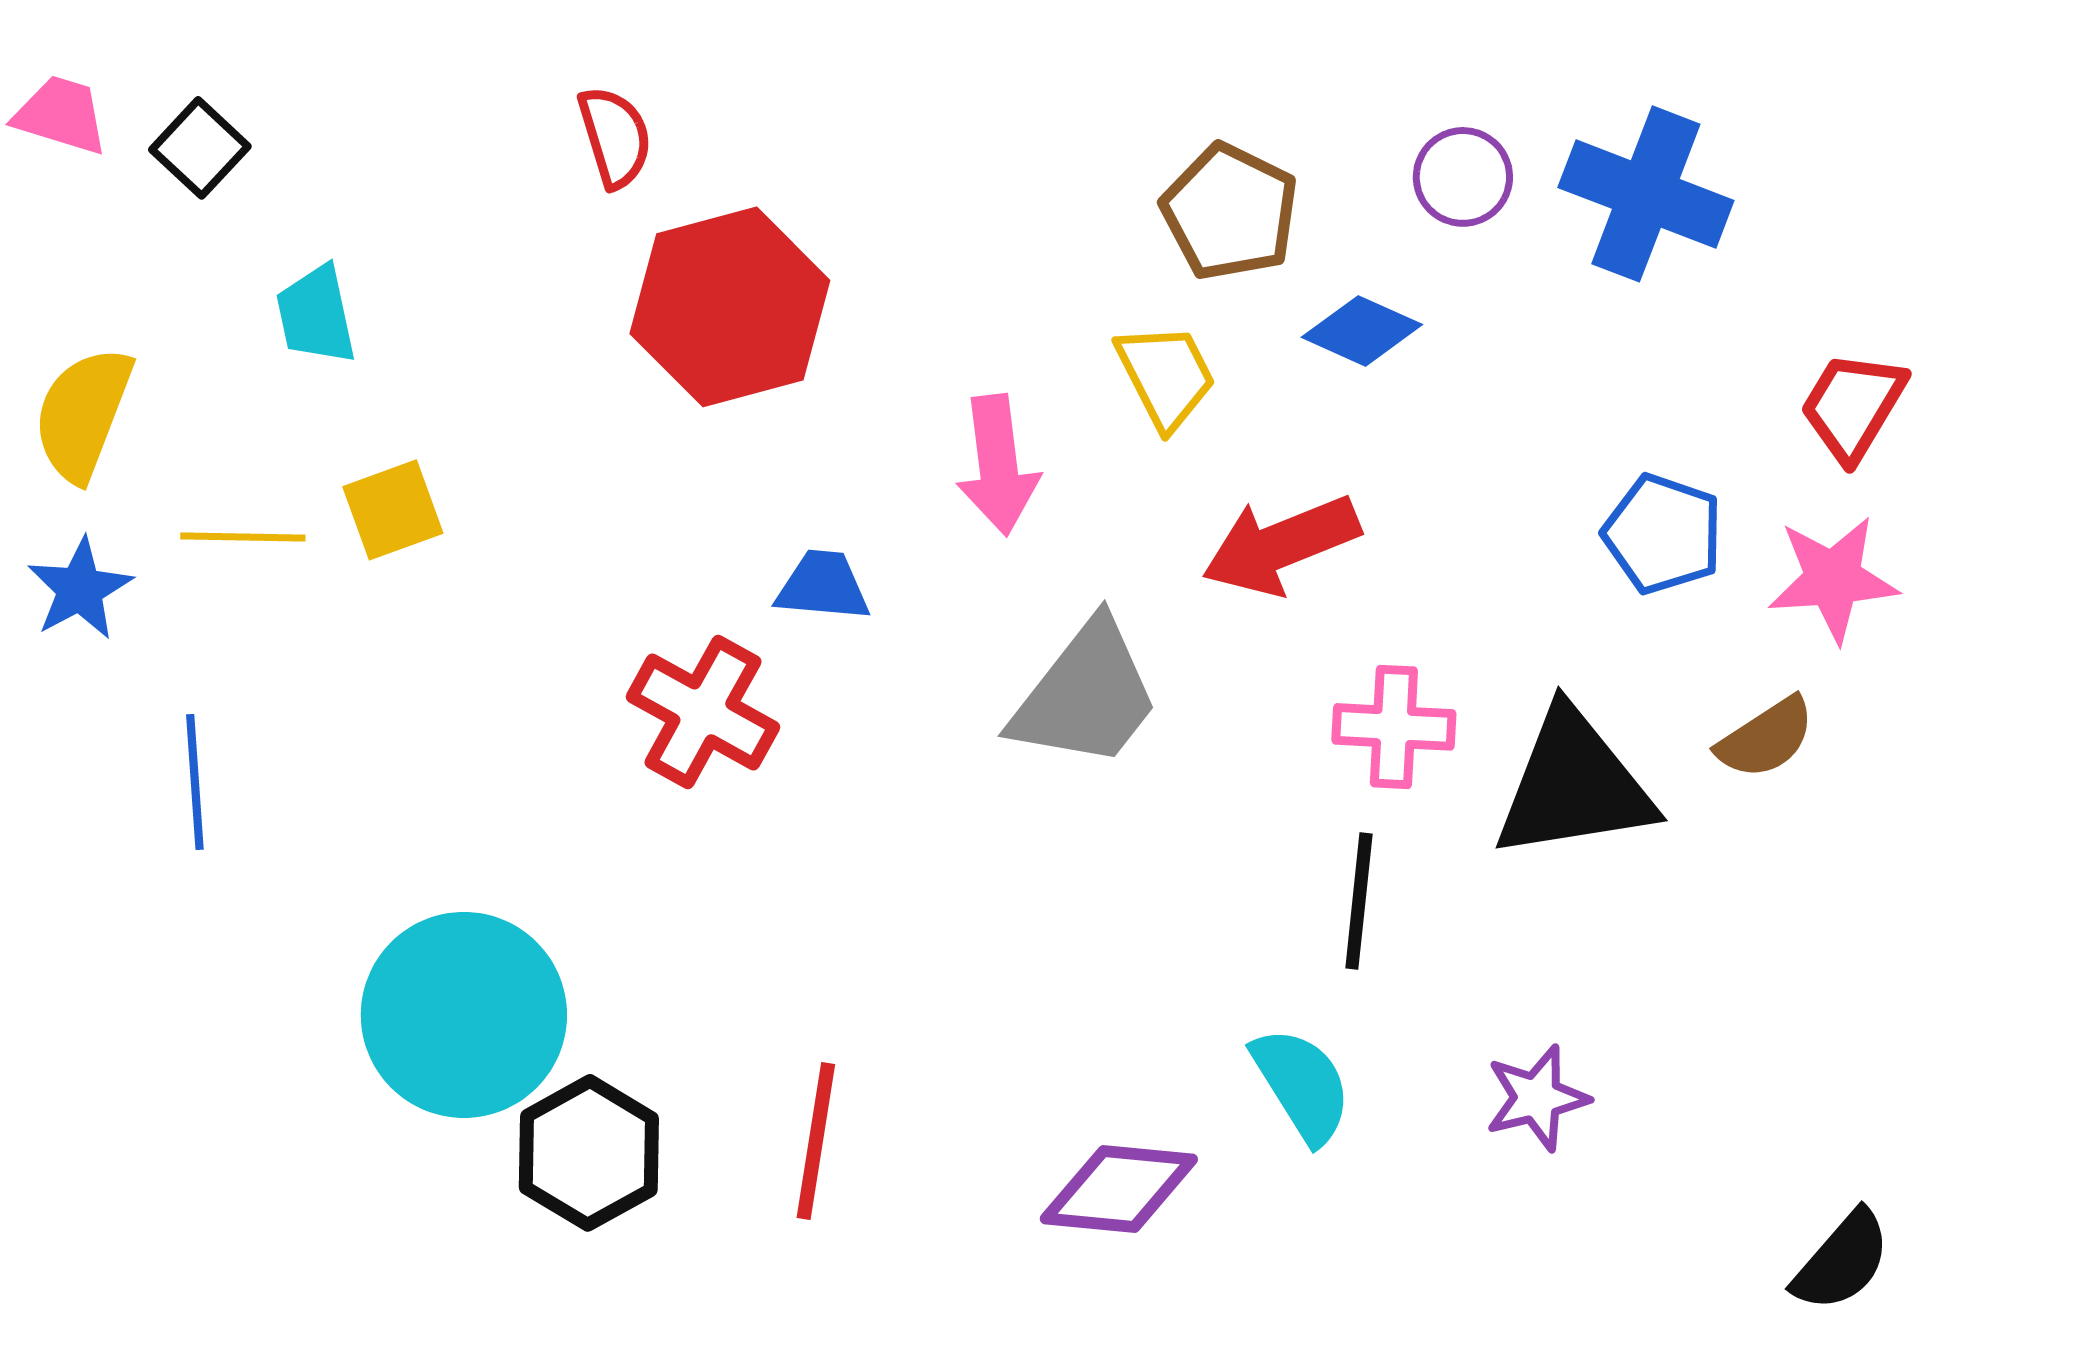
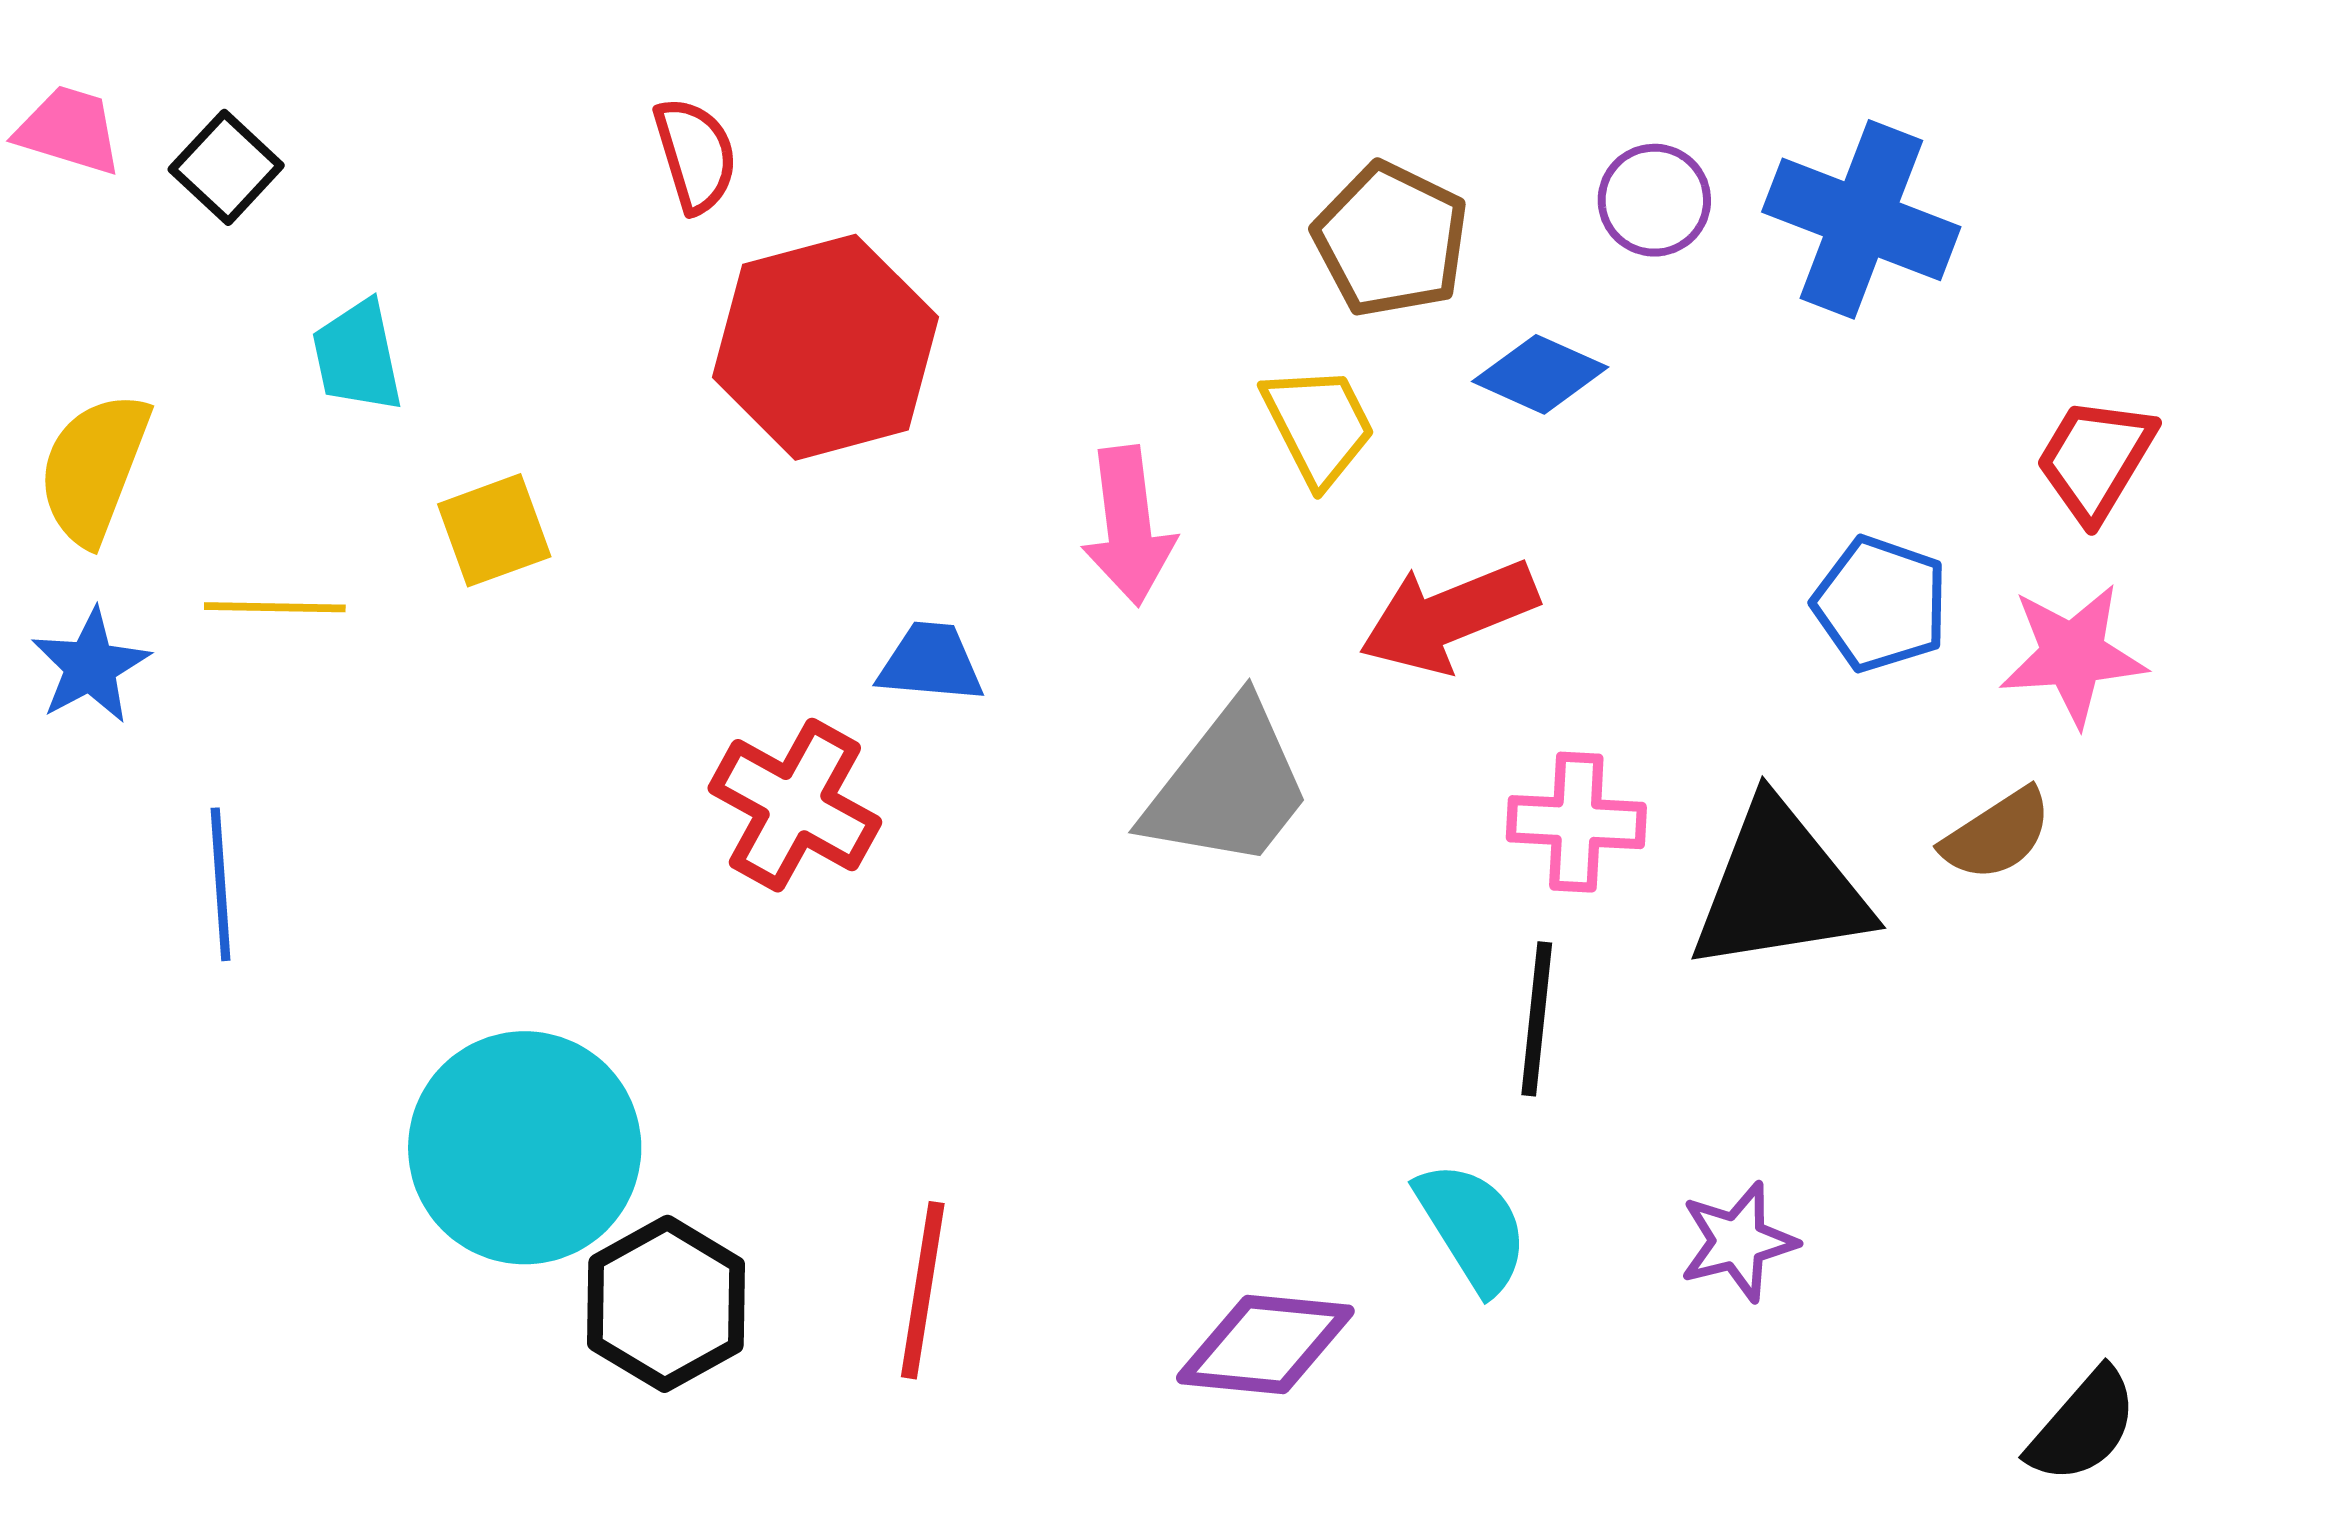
yellow square: (393, 510) -> (494, 530), moved

